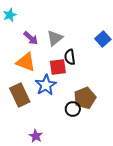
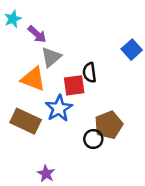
purple arrow: (31, 38) -> (37, 34), moved
gray triangle: (55, 38) -> (51, 57), moved
brown rectangle: (20, 95) -> (26, 121), turned -40

